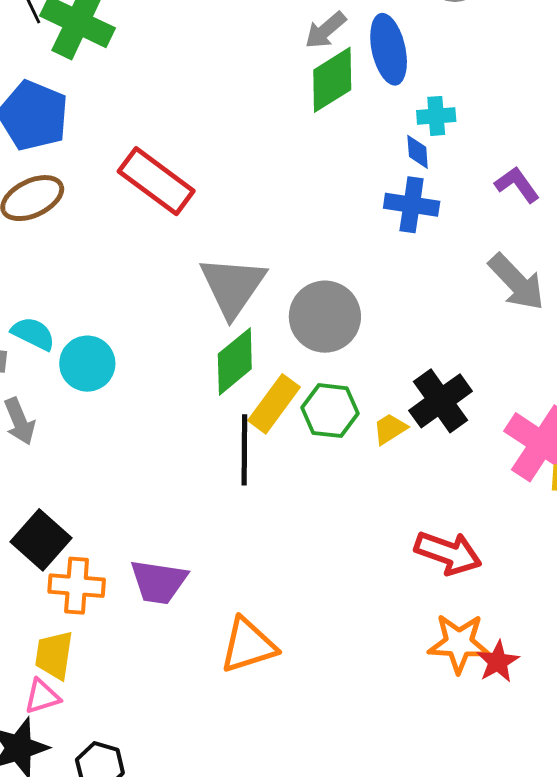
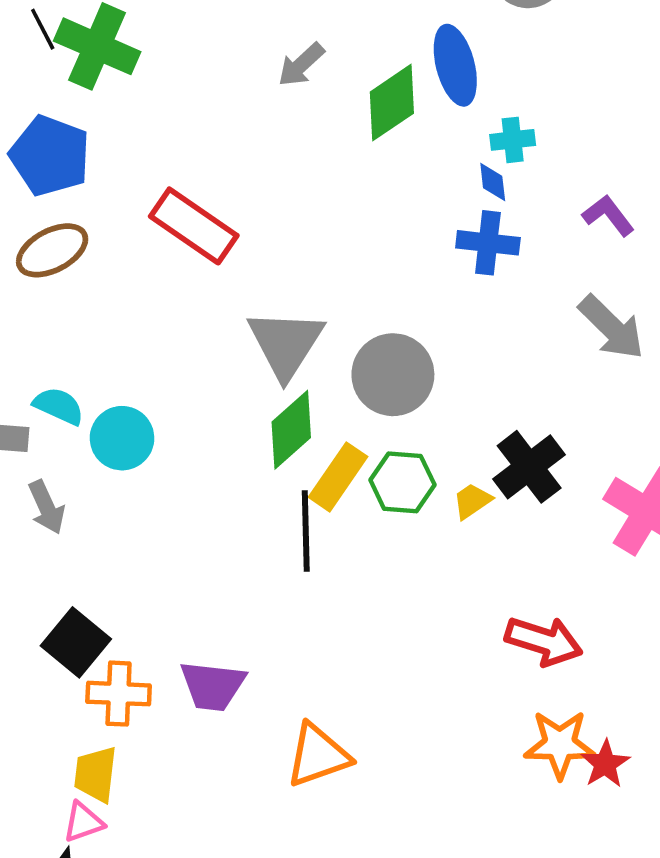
gray arrow: (325, 30) -> (301, 65), moved

